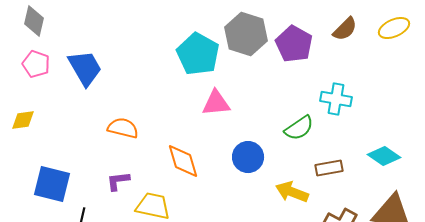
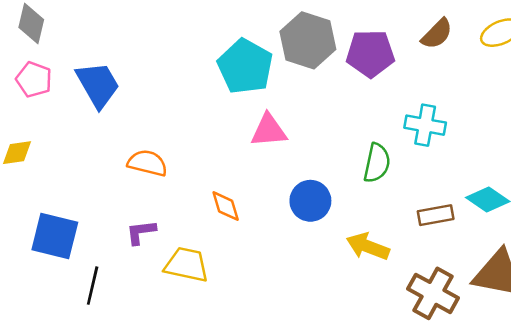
purple pentagon: (294, 44) -> (370, 53), turned -30
green semicircle: (299, 128) -> (377, 163), turned -44
orange diamond: (183, 161) -> (226, 206), size x0.7
brown rectangle: (329, 168) -> (436, 215), moved

